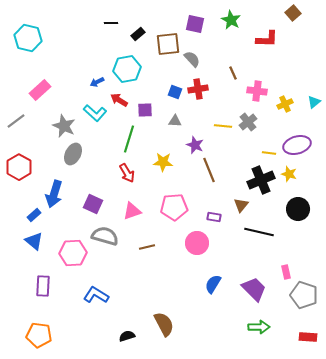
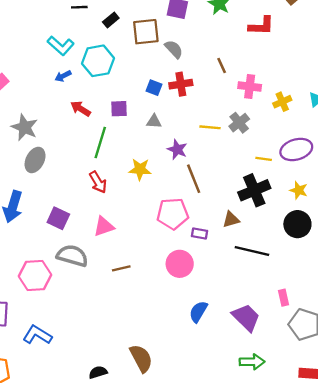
red arrow: (119, 100) -> (81, 109), moved
cyan L-shape: (95, 113) -> (61, 46), moved
yellow star: (289, 174) -> (299, 190), moved
brown triangle: (241, 205) -> (231, 219), turned 35
pink pentagon: (174, 207) -> (173, 214), moved
blue L-shape: (96, 295) -> (37, 335), moved

